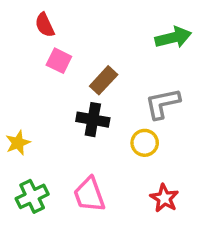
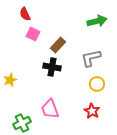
yellow circle: (145, 143) -> (97, 84), moved
green cross: (32, 196) -> (22, 123), moved

